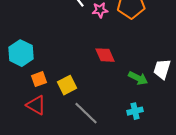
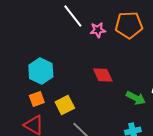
cyan hexagon: (21, 53) -> (41, 71), moved

